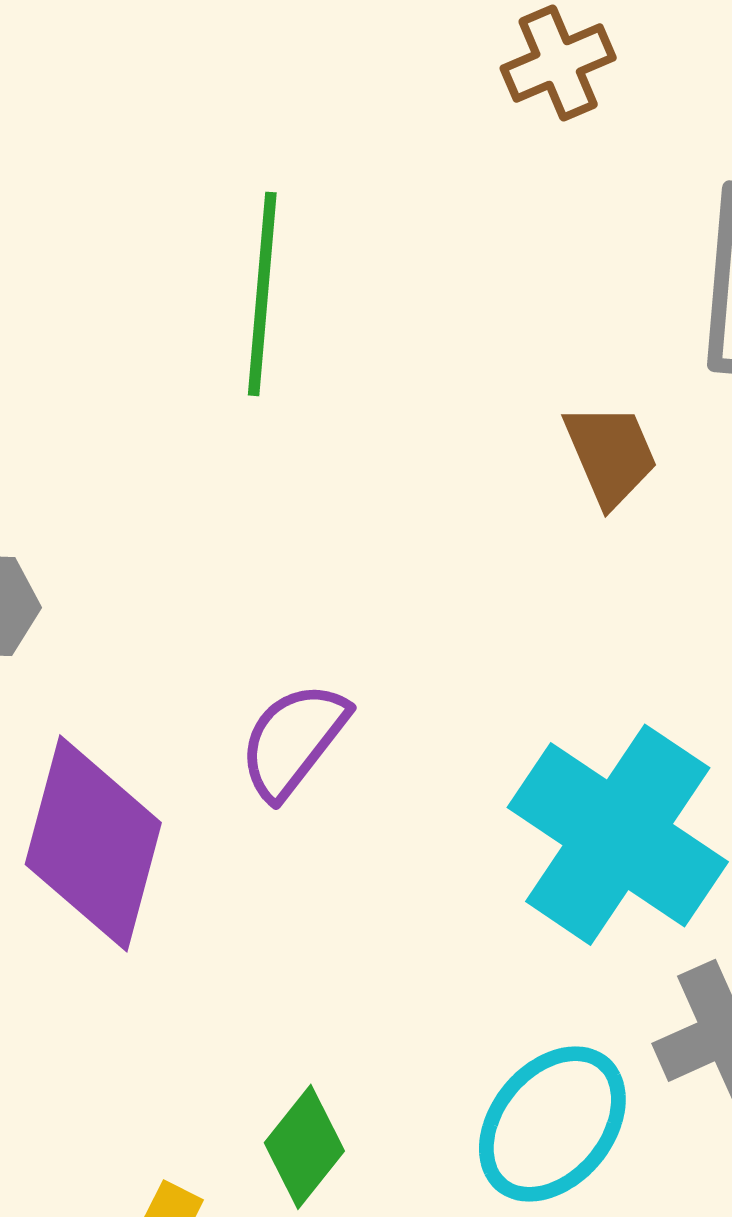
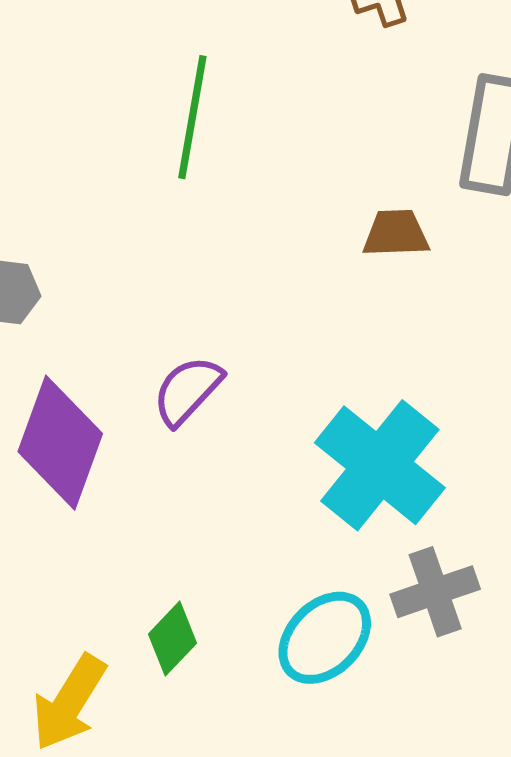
brown trapezoid: (611, 455) -> (396, 233), turned -74

